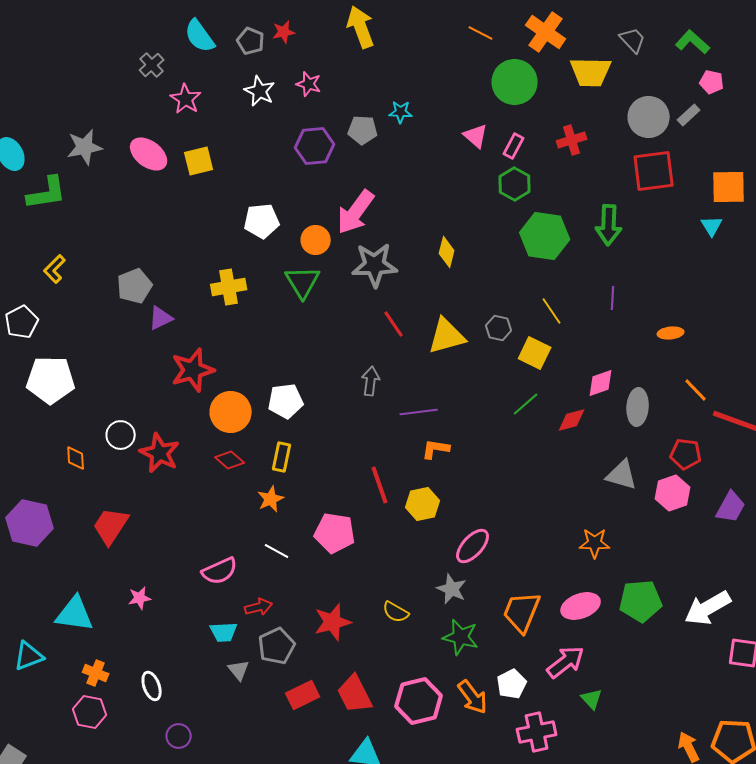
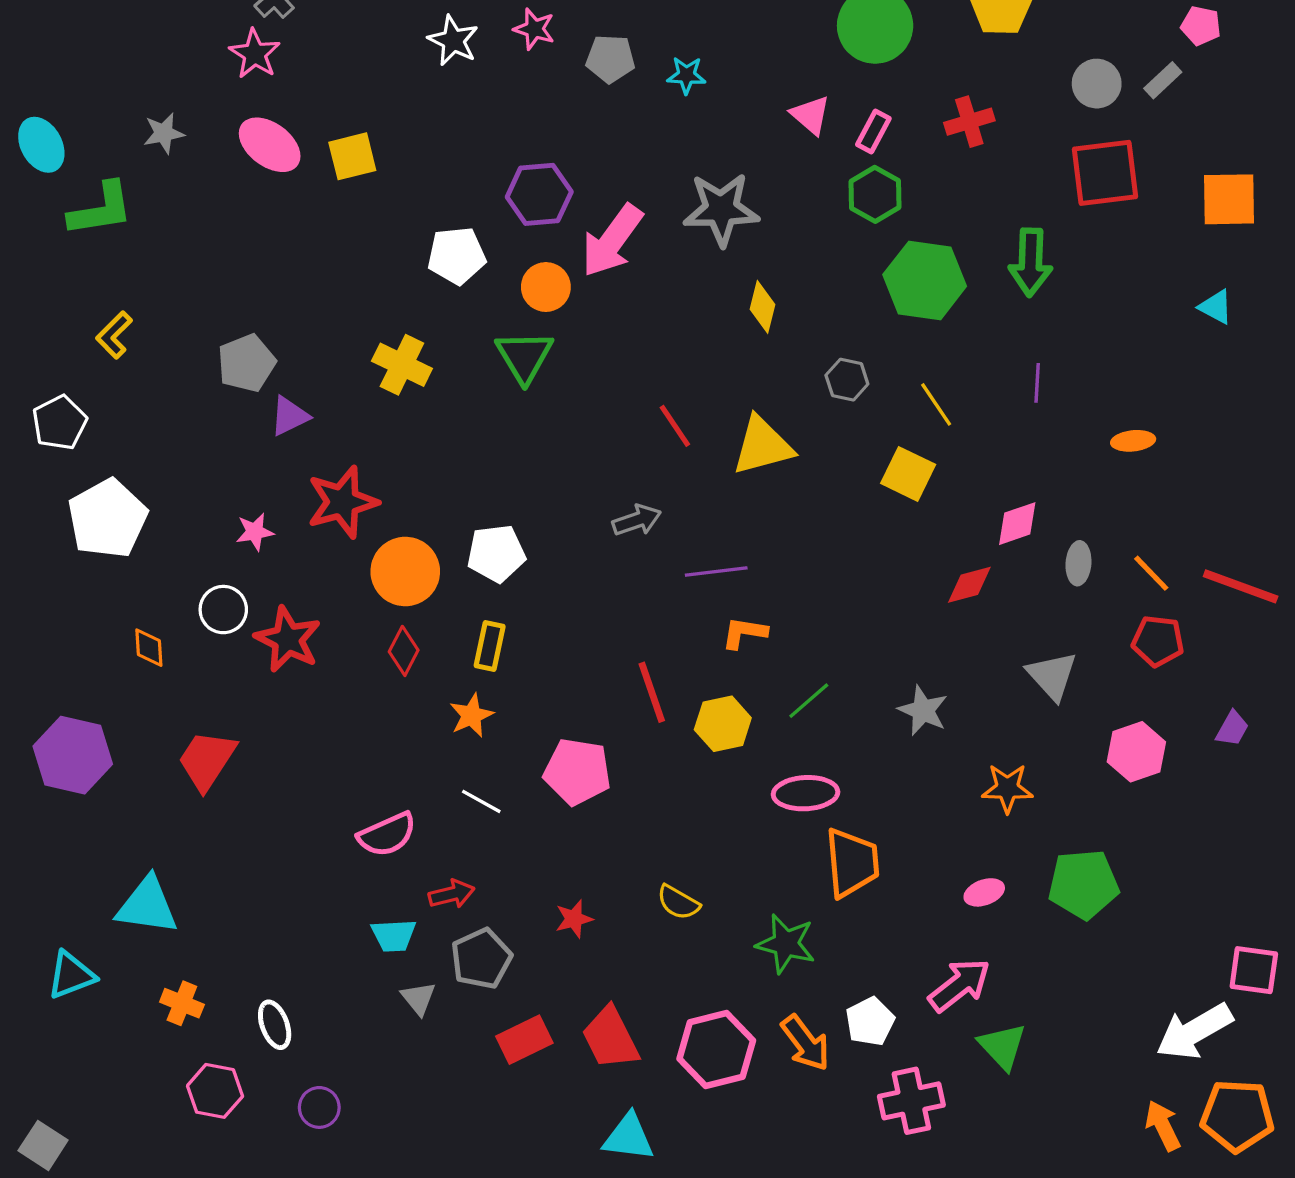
pink star: (186, 99) -> (255, 54), moved
gray circle: (649, 117) -> (1097, 84), size x0.7
gray pentagon: (363, 130) -> (610, 59), moved
purple hexagon: (315, 146) -> (539, 194), moved
gray star: (85, 147) -> (164, 133), size x0.7
cyan triangle: (712, 226) -> (1216, 307), moved, turned -30
gray star: (375, 265) -> (721, 209), moved
yellow cross: (229, 287) -> (402, 365), turned 36
gray hexagon: (499, 328) -> (847, 380), moved
white pentagon: (51, 380) -> (108, 519), turned -30
gray arrow: (371, 381) -> (637, 520), turned 64
orange line: (696, 390) -> (1151, 573), moved
green line: (526, 404) -> (809, 701), moved
gray ellipse: (638, 407) -> (1078, 563), size x0.7
red diamond: (230, 460) -> (404, 651), turned 76
gray triangle: (622, 475) -> (1052, 676), turned 32
pink hexagon: (673, 493) -> (1136, 752), moved
purple trapezoid: (731, 507) -> (1232, 729), size x0.7
pink ellipse: (473, 546) -> (806, 793), turned 45
gray star: (452, 589) -> (923, 710), moved
pink star: (140, 598) -> (255, 532), moved
pink ellipse: (581, 606) -> (984, 892), size x0.6
white arrow: (708, 608) -> (1194, 1031), moved
orange trapezoid: (522, 612) -> (852, 863), moved, turned 153
red star: (333, 622) -> (574, 919), size x0.6
green triangle: (592, 699) -> (1002, 1046), size x1.4
pink hexagon: (90, 712) -> (215, 1091), moved

